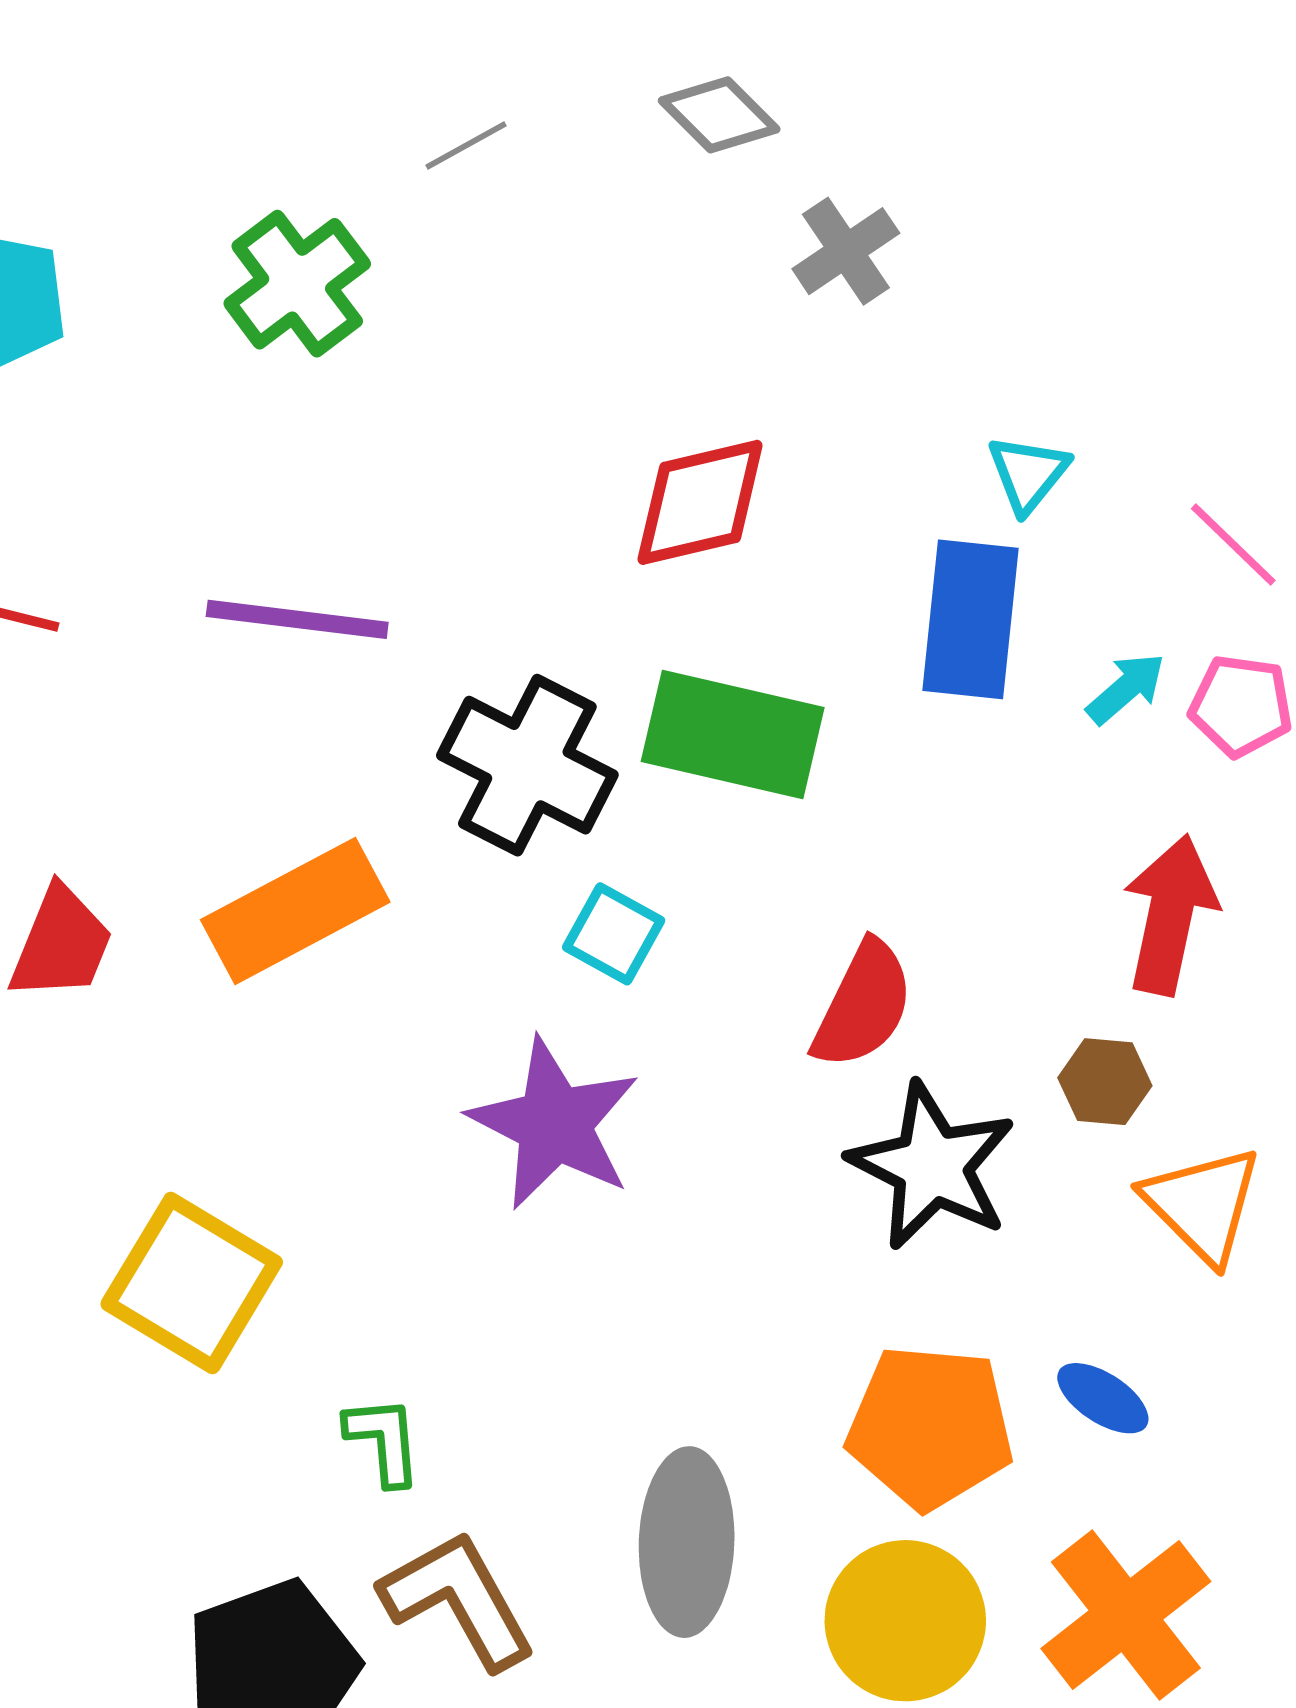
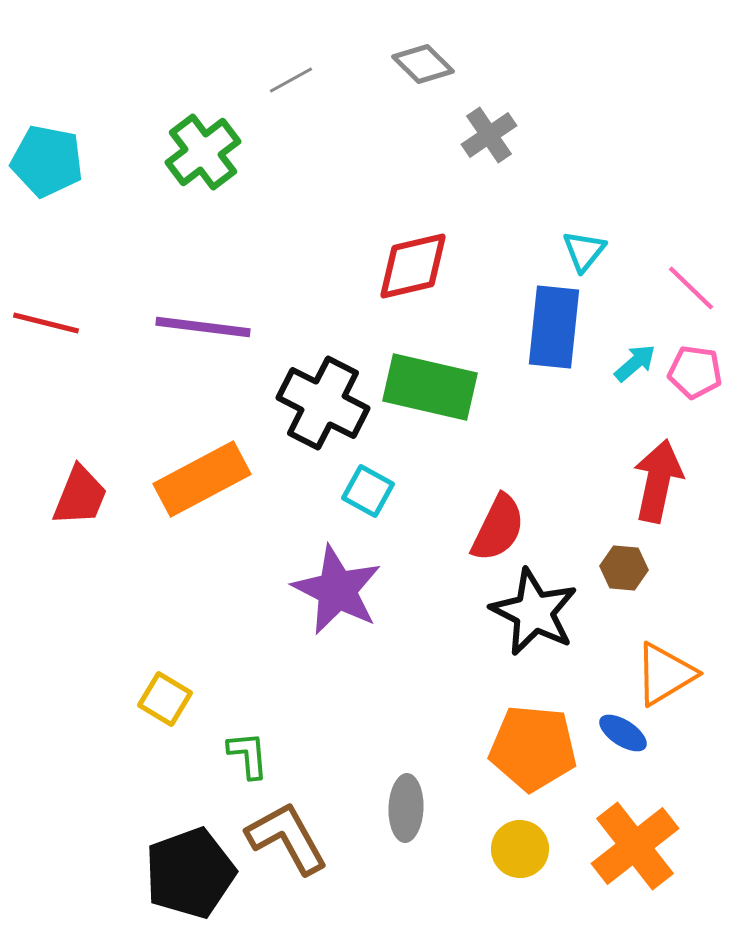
orange triangle: (1203, 1204) -> (665, 674), moved, turned 44
yellow square: (192, 1283) -> (165, 699), moved, size x0.6
gray ellipse: (687, 1542) -> (406, 808), size x0.7
yellow circle: (905, 1621) -> (520, 849), size x0.7

